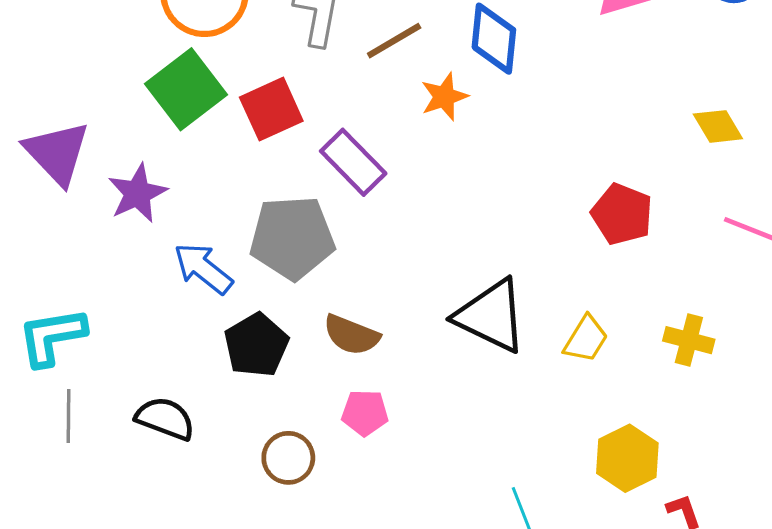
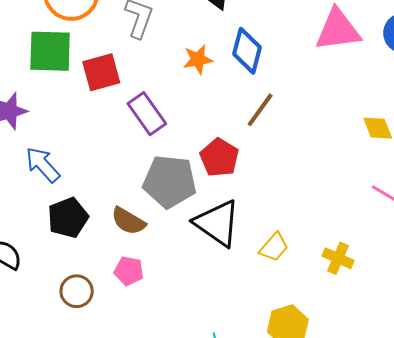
brown line: (394, 41) -> (260, 110), moved, turned -33
green square: (186, 89) -> (50, 51), turned 30
orange star: (444, 97) -> (198, 59), moved
red pentagon: (622, 214) -> (219, 158), moved
gray pentagon: (292, 238) -> (170, 181), moved

